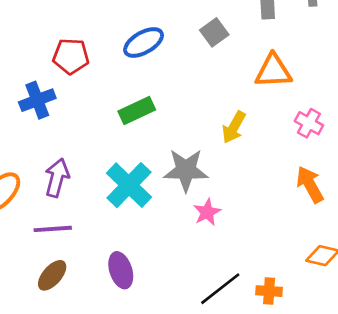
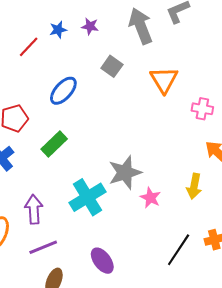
orange triangle: (273, 71) -> (164, 80), turned -40
green rectangle: (137, 111) -> (54, 144), moved
yellow arrow: (234, 127) -> (194, 186), moved
cyan cross: (129, 185) -> (87, 197), turned 33

